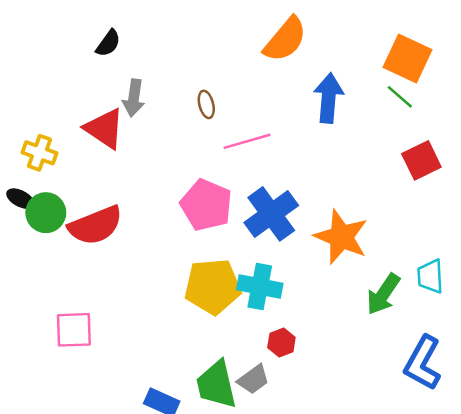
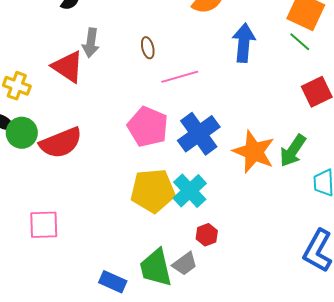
cyan cross: (260, 286) -> (190, 191), turned 36
green arrow: (383, 294) -> (293, 151), moved

